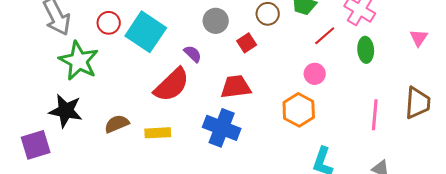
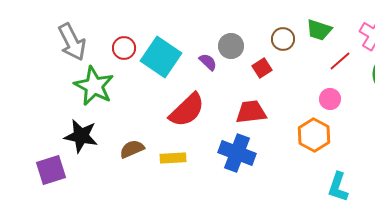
purple semicircle: (193, 54) -> (208, 62), moved

